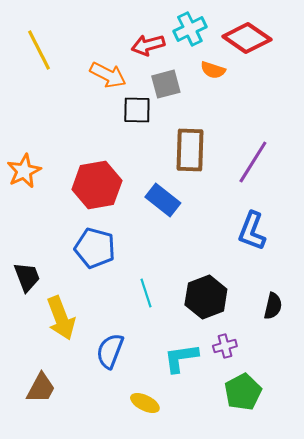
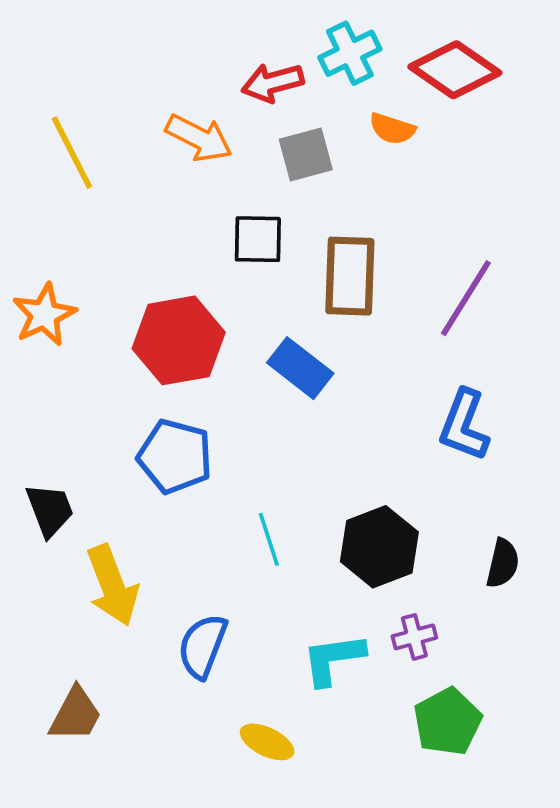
yellow line: (39, 50) -> (72, 153), moved
black square: (137, 110) -> (258, 239), moved

